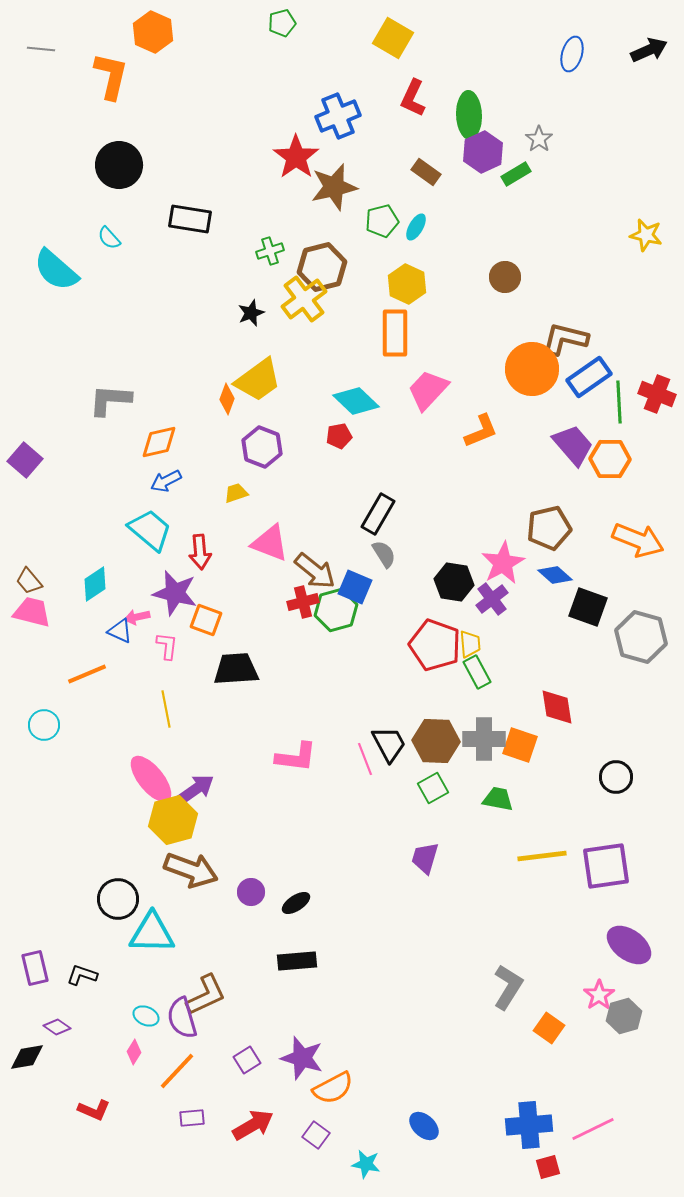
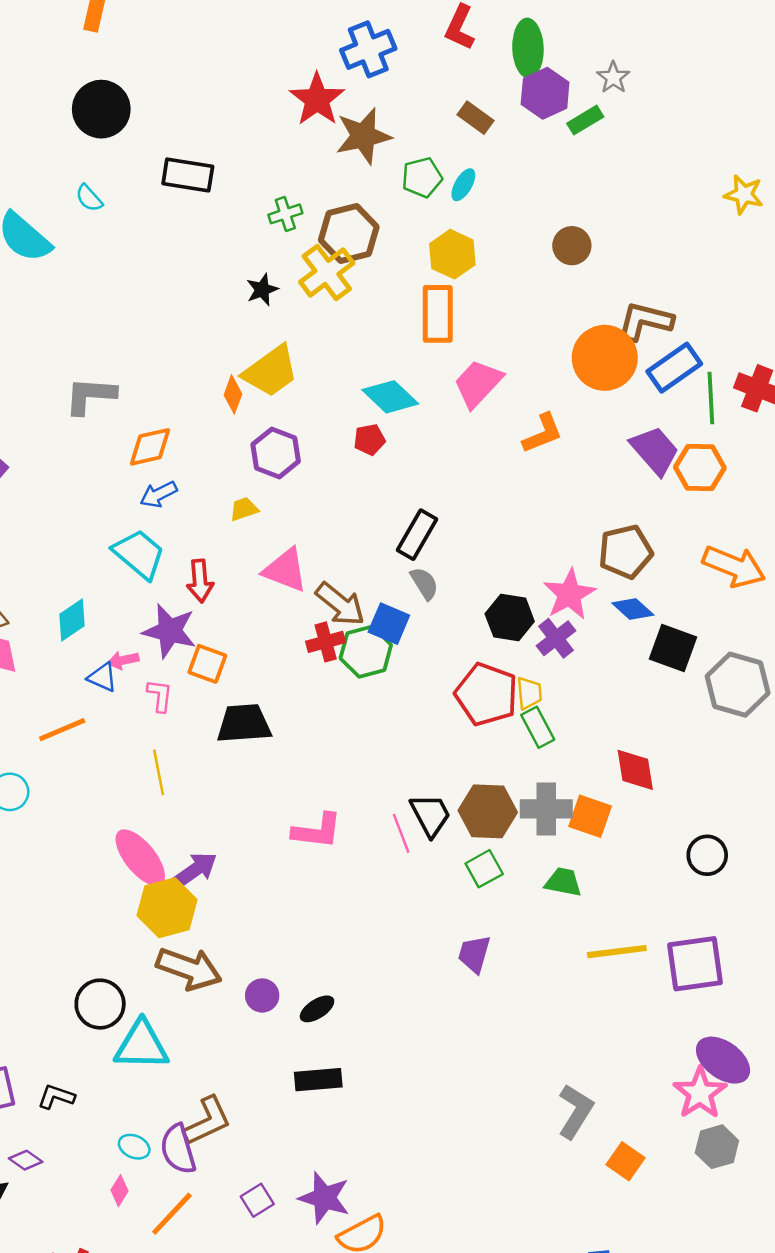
pink star: (599, 995) -> (700, 1093), moved, size x1.4

